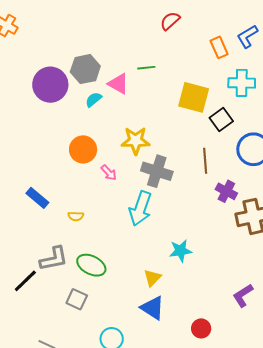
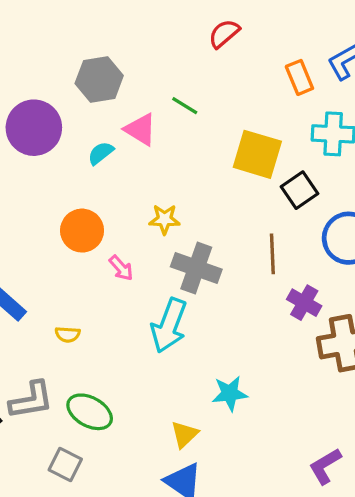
green line: (146, 68) -> (185, 106), turned 36
gray hexagon: (85, 69) -> (99, 80), moved
yellow star: (136, 141) -> (165, 219), size x0.7

